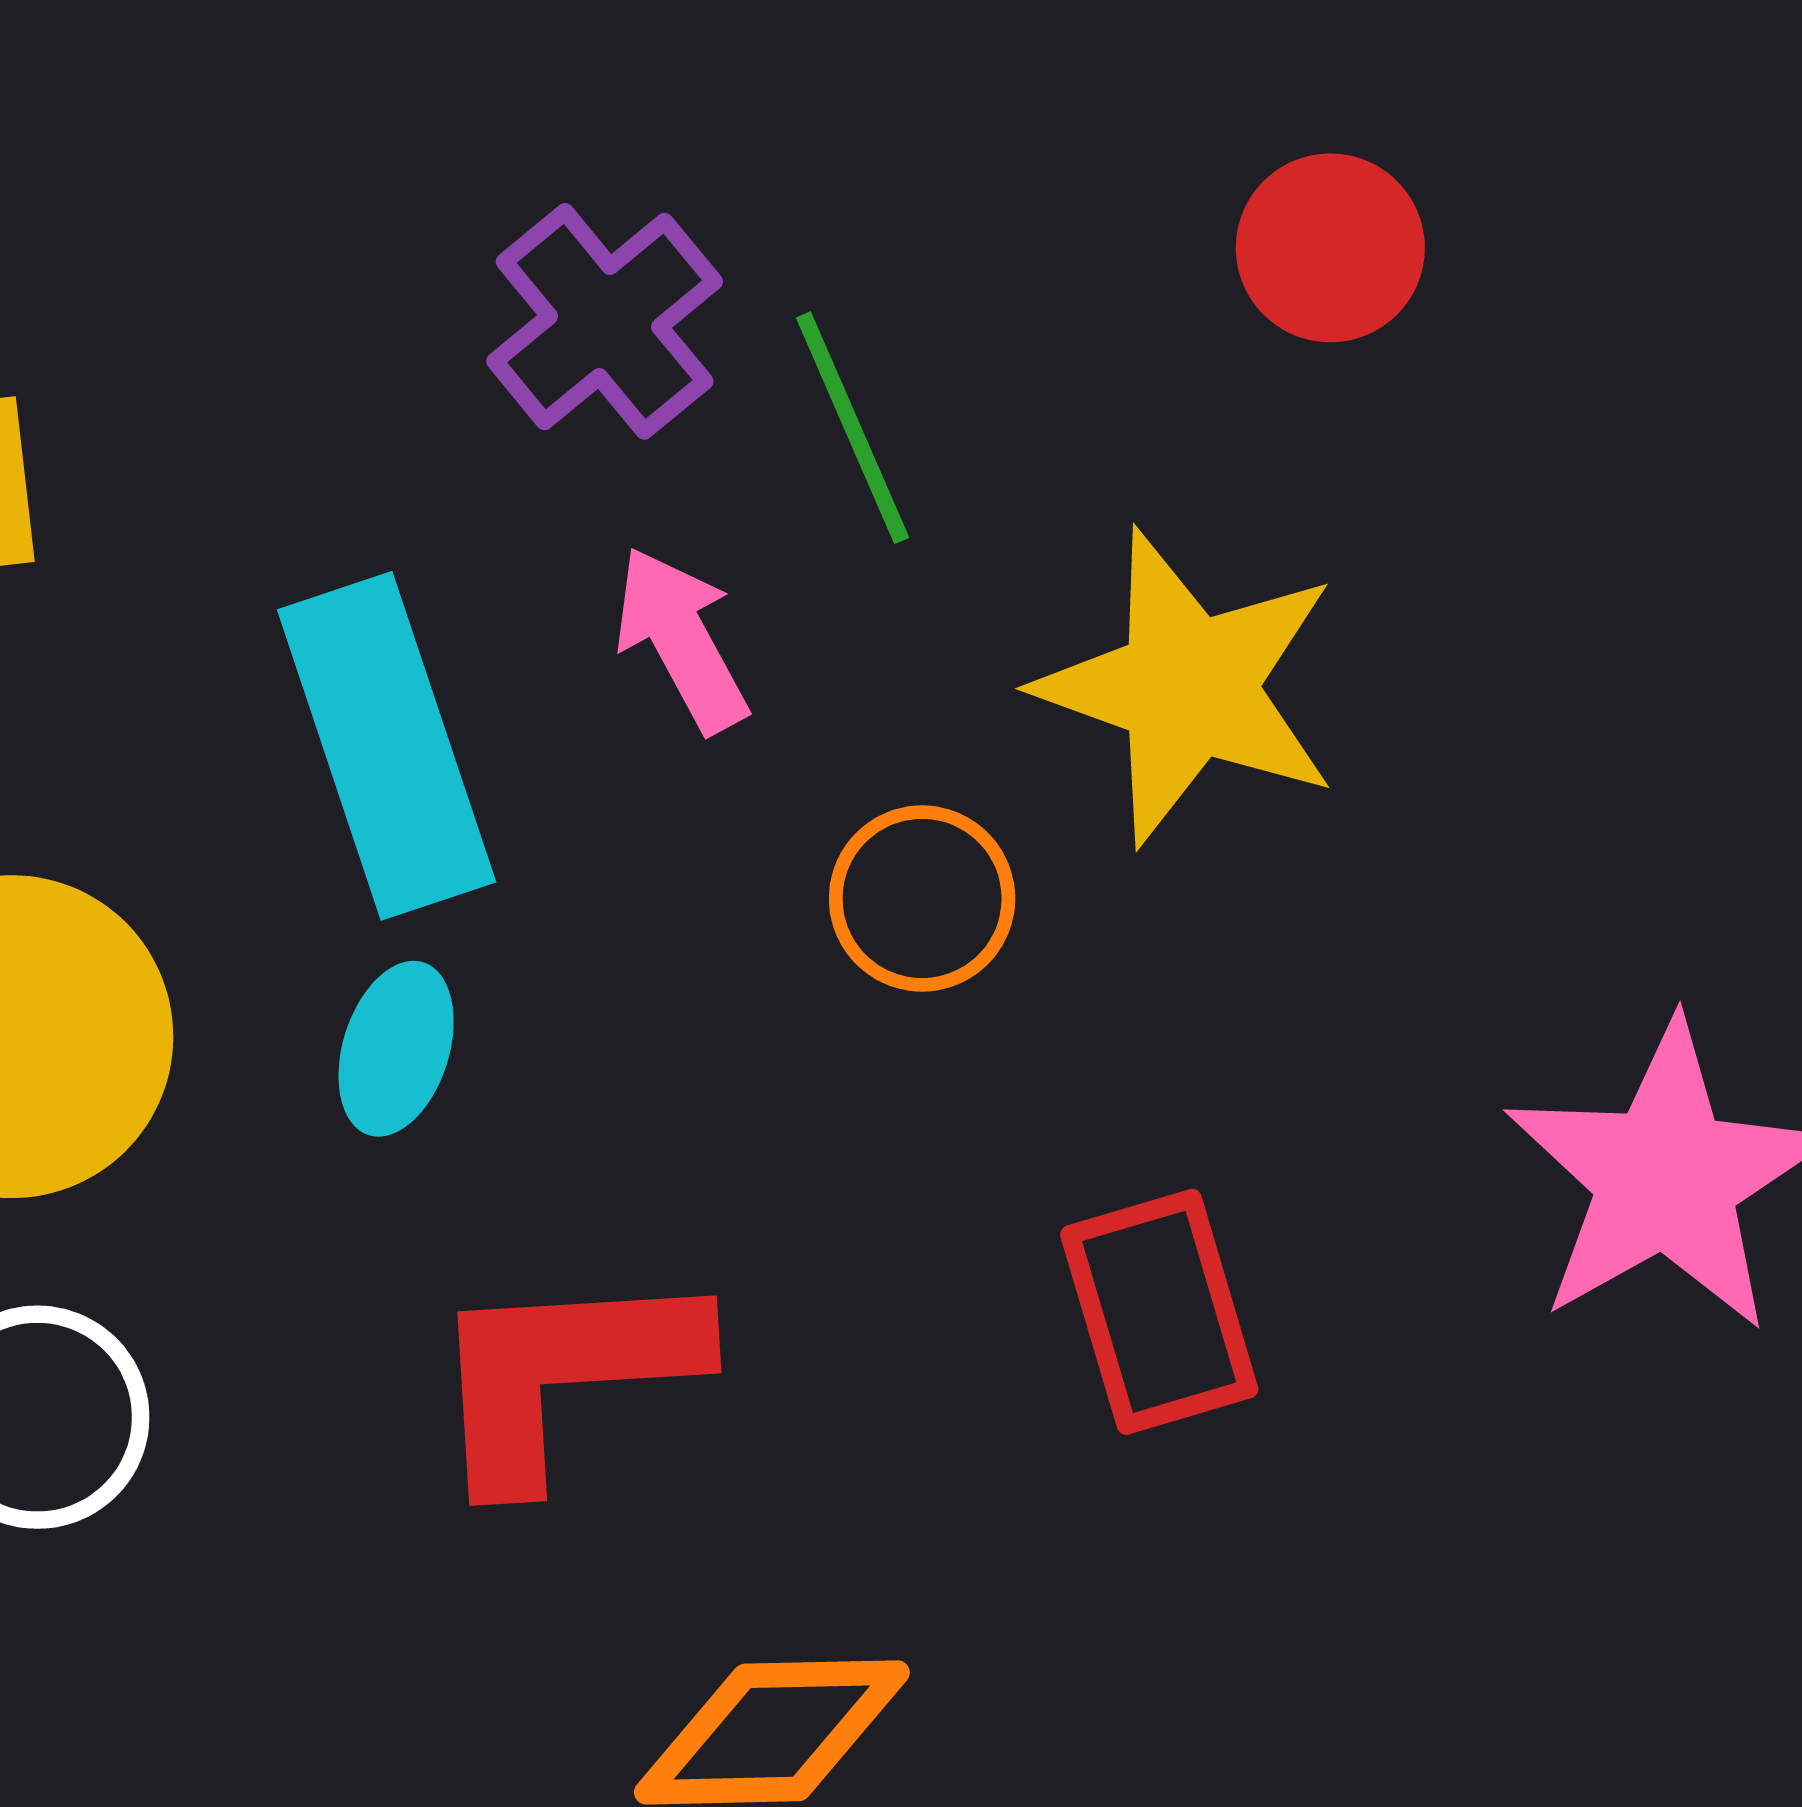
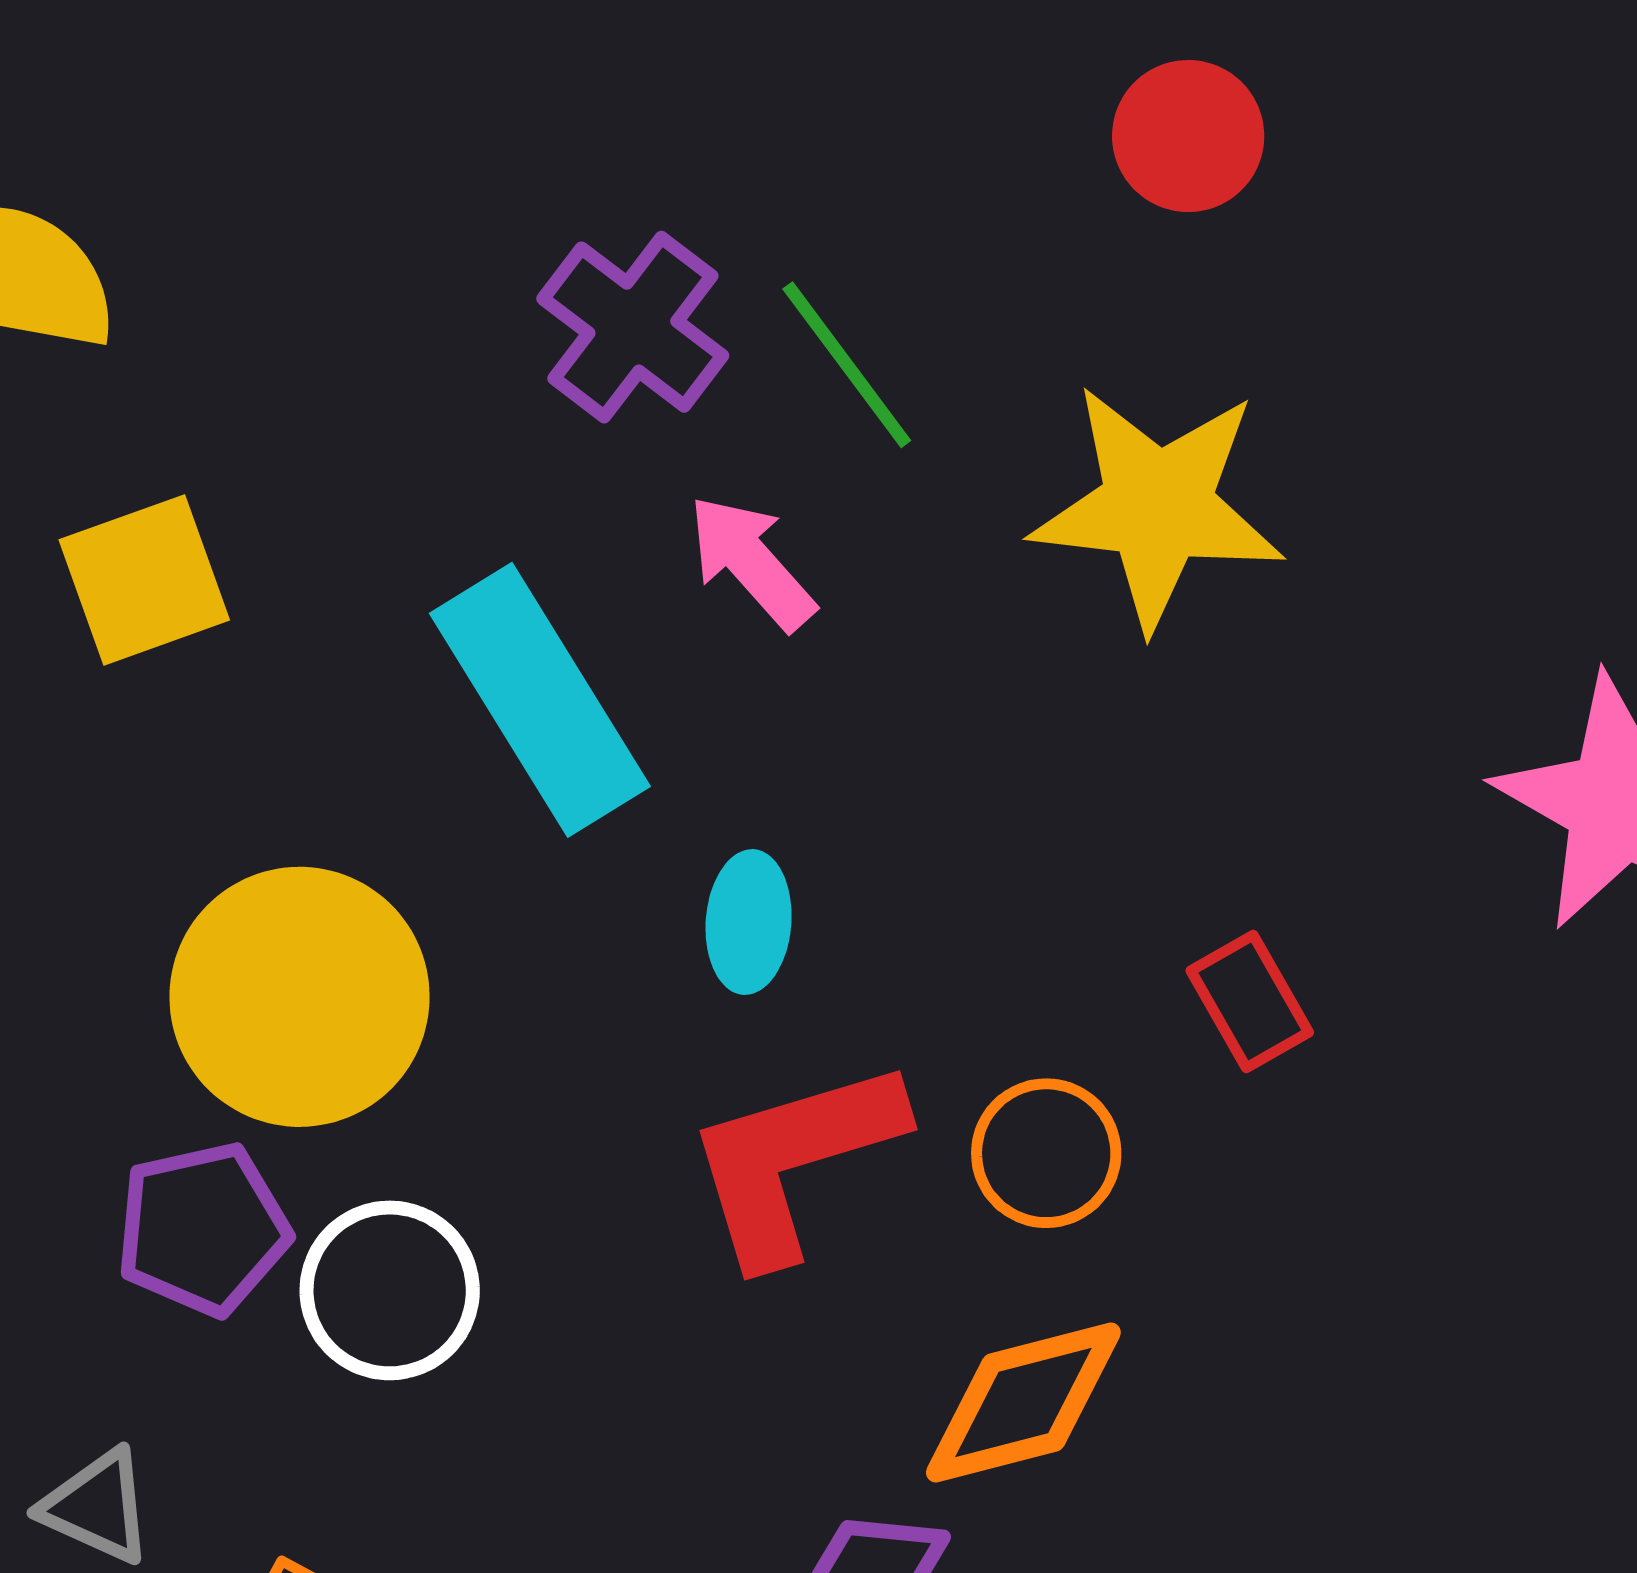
orange circle: (922, 898) -> (1046, 1153), moved
cyan ellipse: (396, 1049) -> (749, 922), moved
red rectangle: (1159, 1312) -> (1250, 1002), size x0.7

